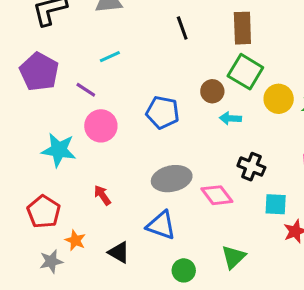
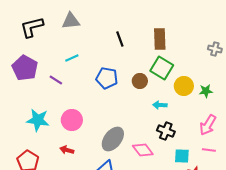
blue pentagon: (163, 112) -> (107, 78), moved
cyan arrow: (230, 118) -> (160, 105), moved
pink circle: (101, 126) -> (72, 120), moved
gray ellipse: (172, 179) -> (113, 139), turned -40
red arrow: (102, 195) -> (67, 150), turned -40

